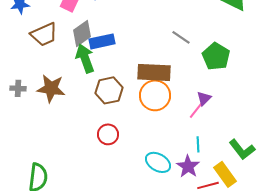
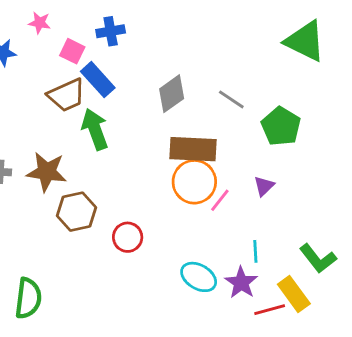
gray diamond: (82, 33) -> (172, 94), moved
brown trapezoid: (44, 34) -> (67, 95), moved
blue rectangle: (102, 41) -> (98, 80), moved, turned 60
brown hexagon: (109, 90) -> (76, 212), moved
pink line: (196, 110) -> (220, 200), moved

